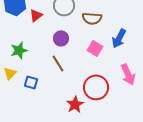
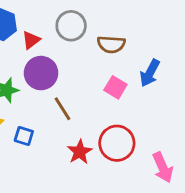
purple circle: (61, 38) -> (41, 73), moved, size x1.5
pink arrow: (128, 74) -> (163, 168), moved
red star: (75, 104) -> (80, 152), moved

